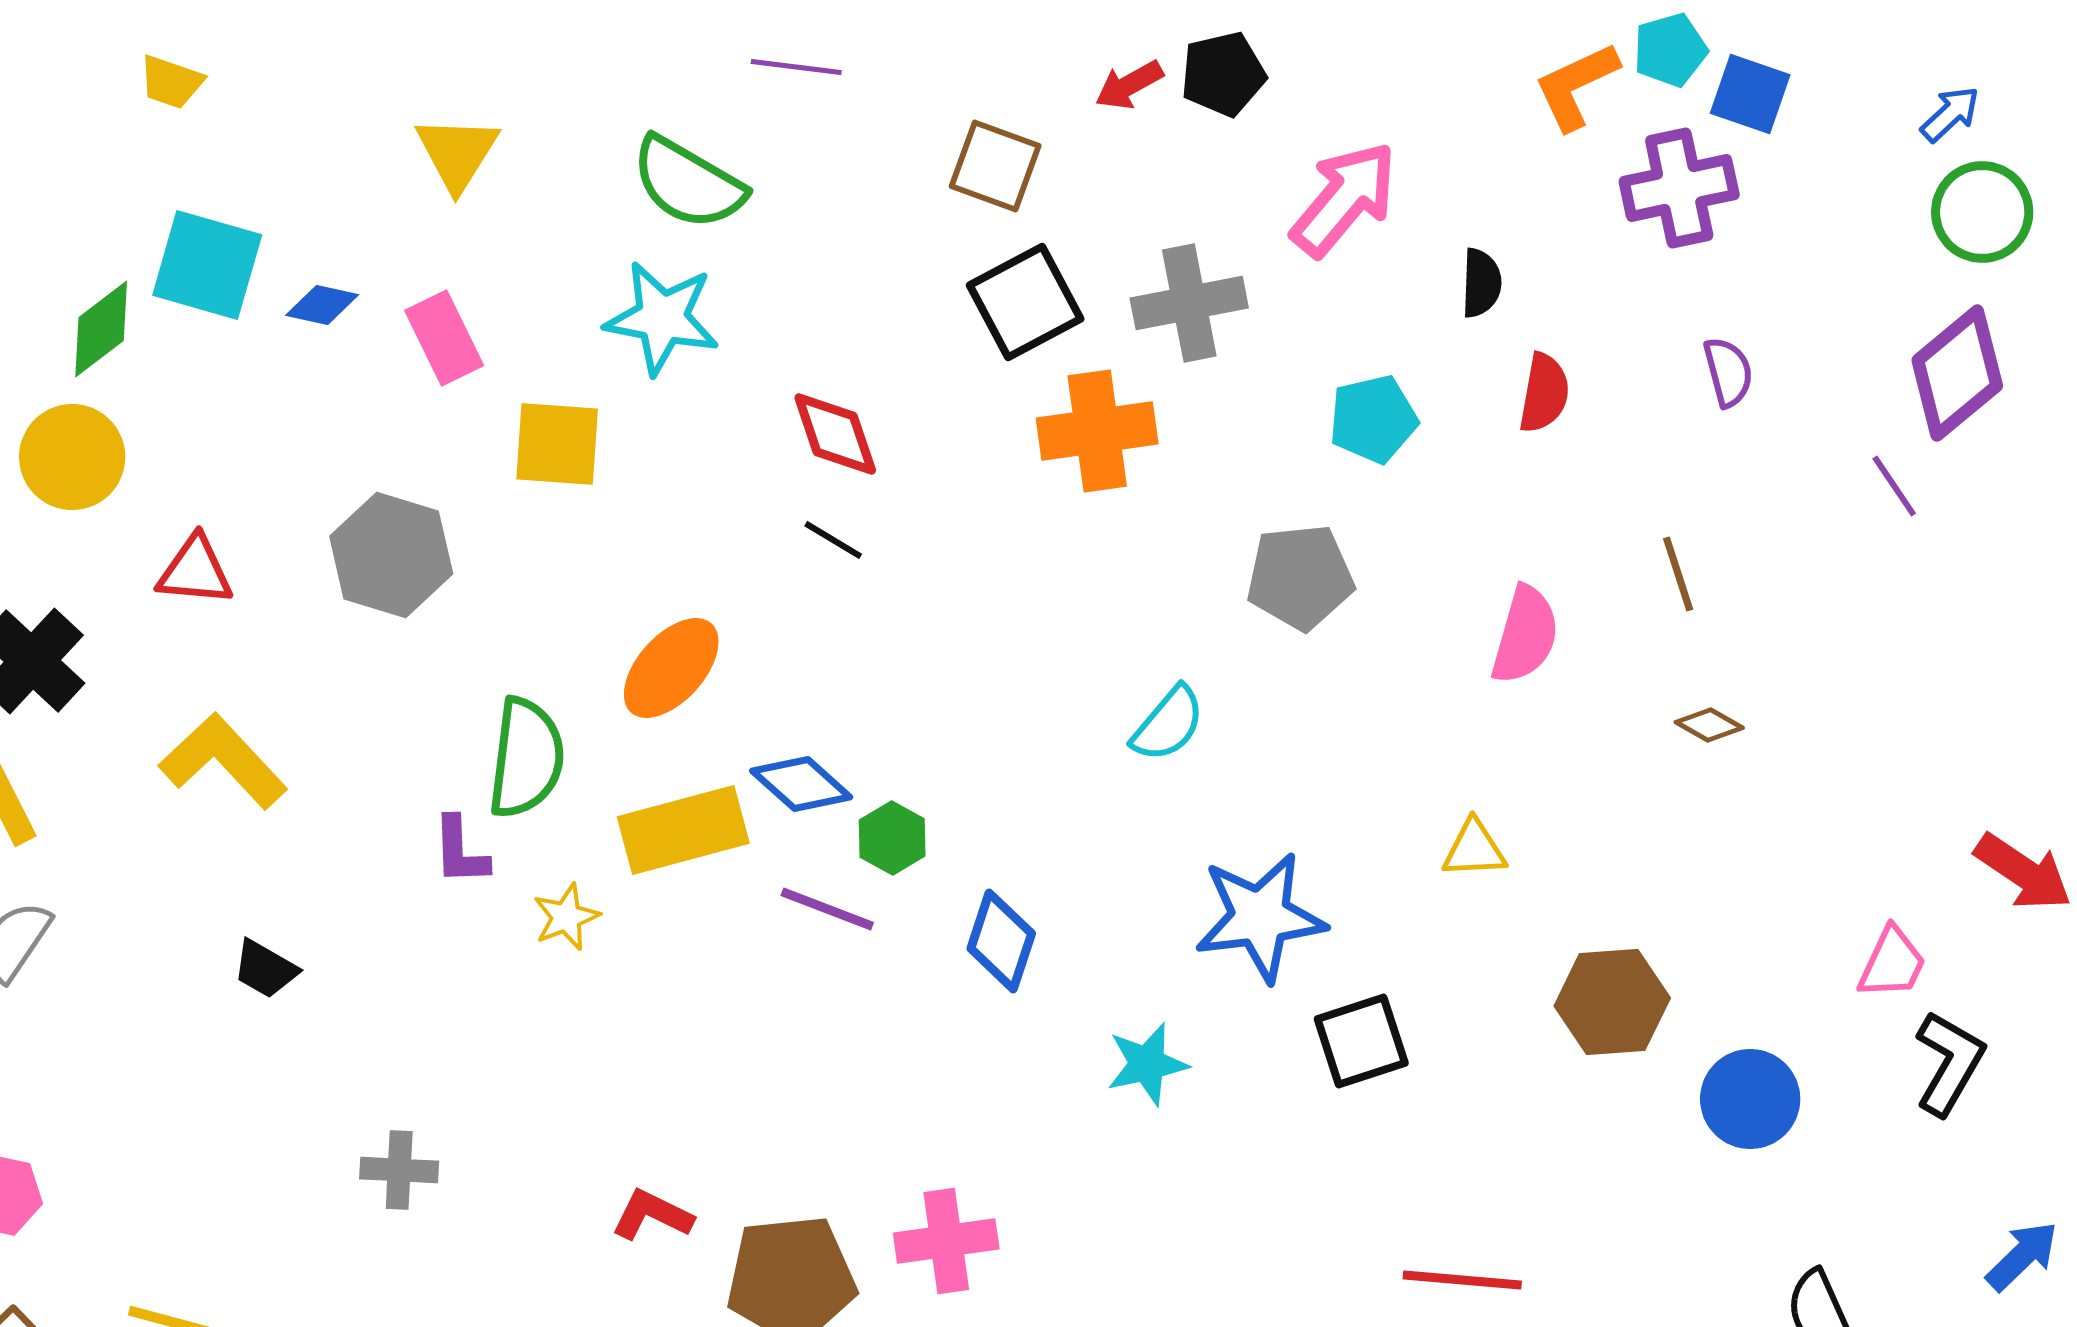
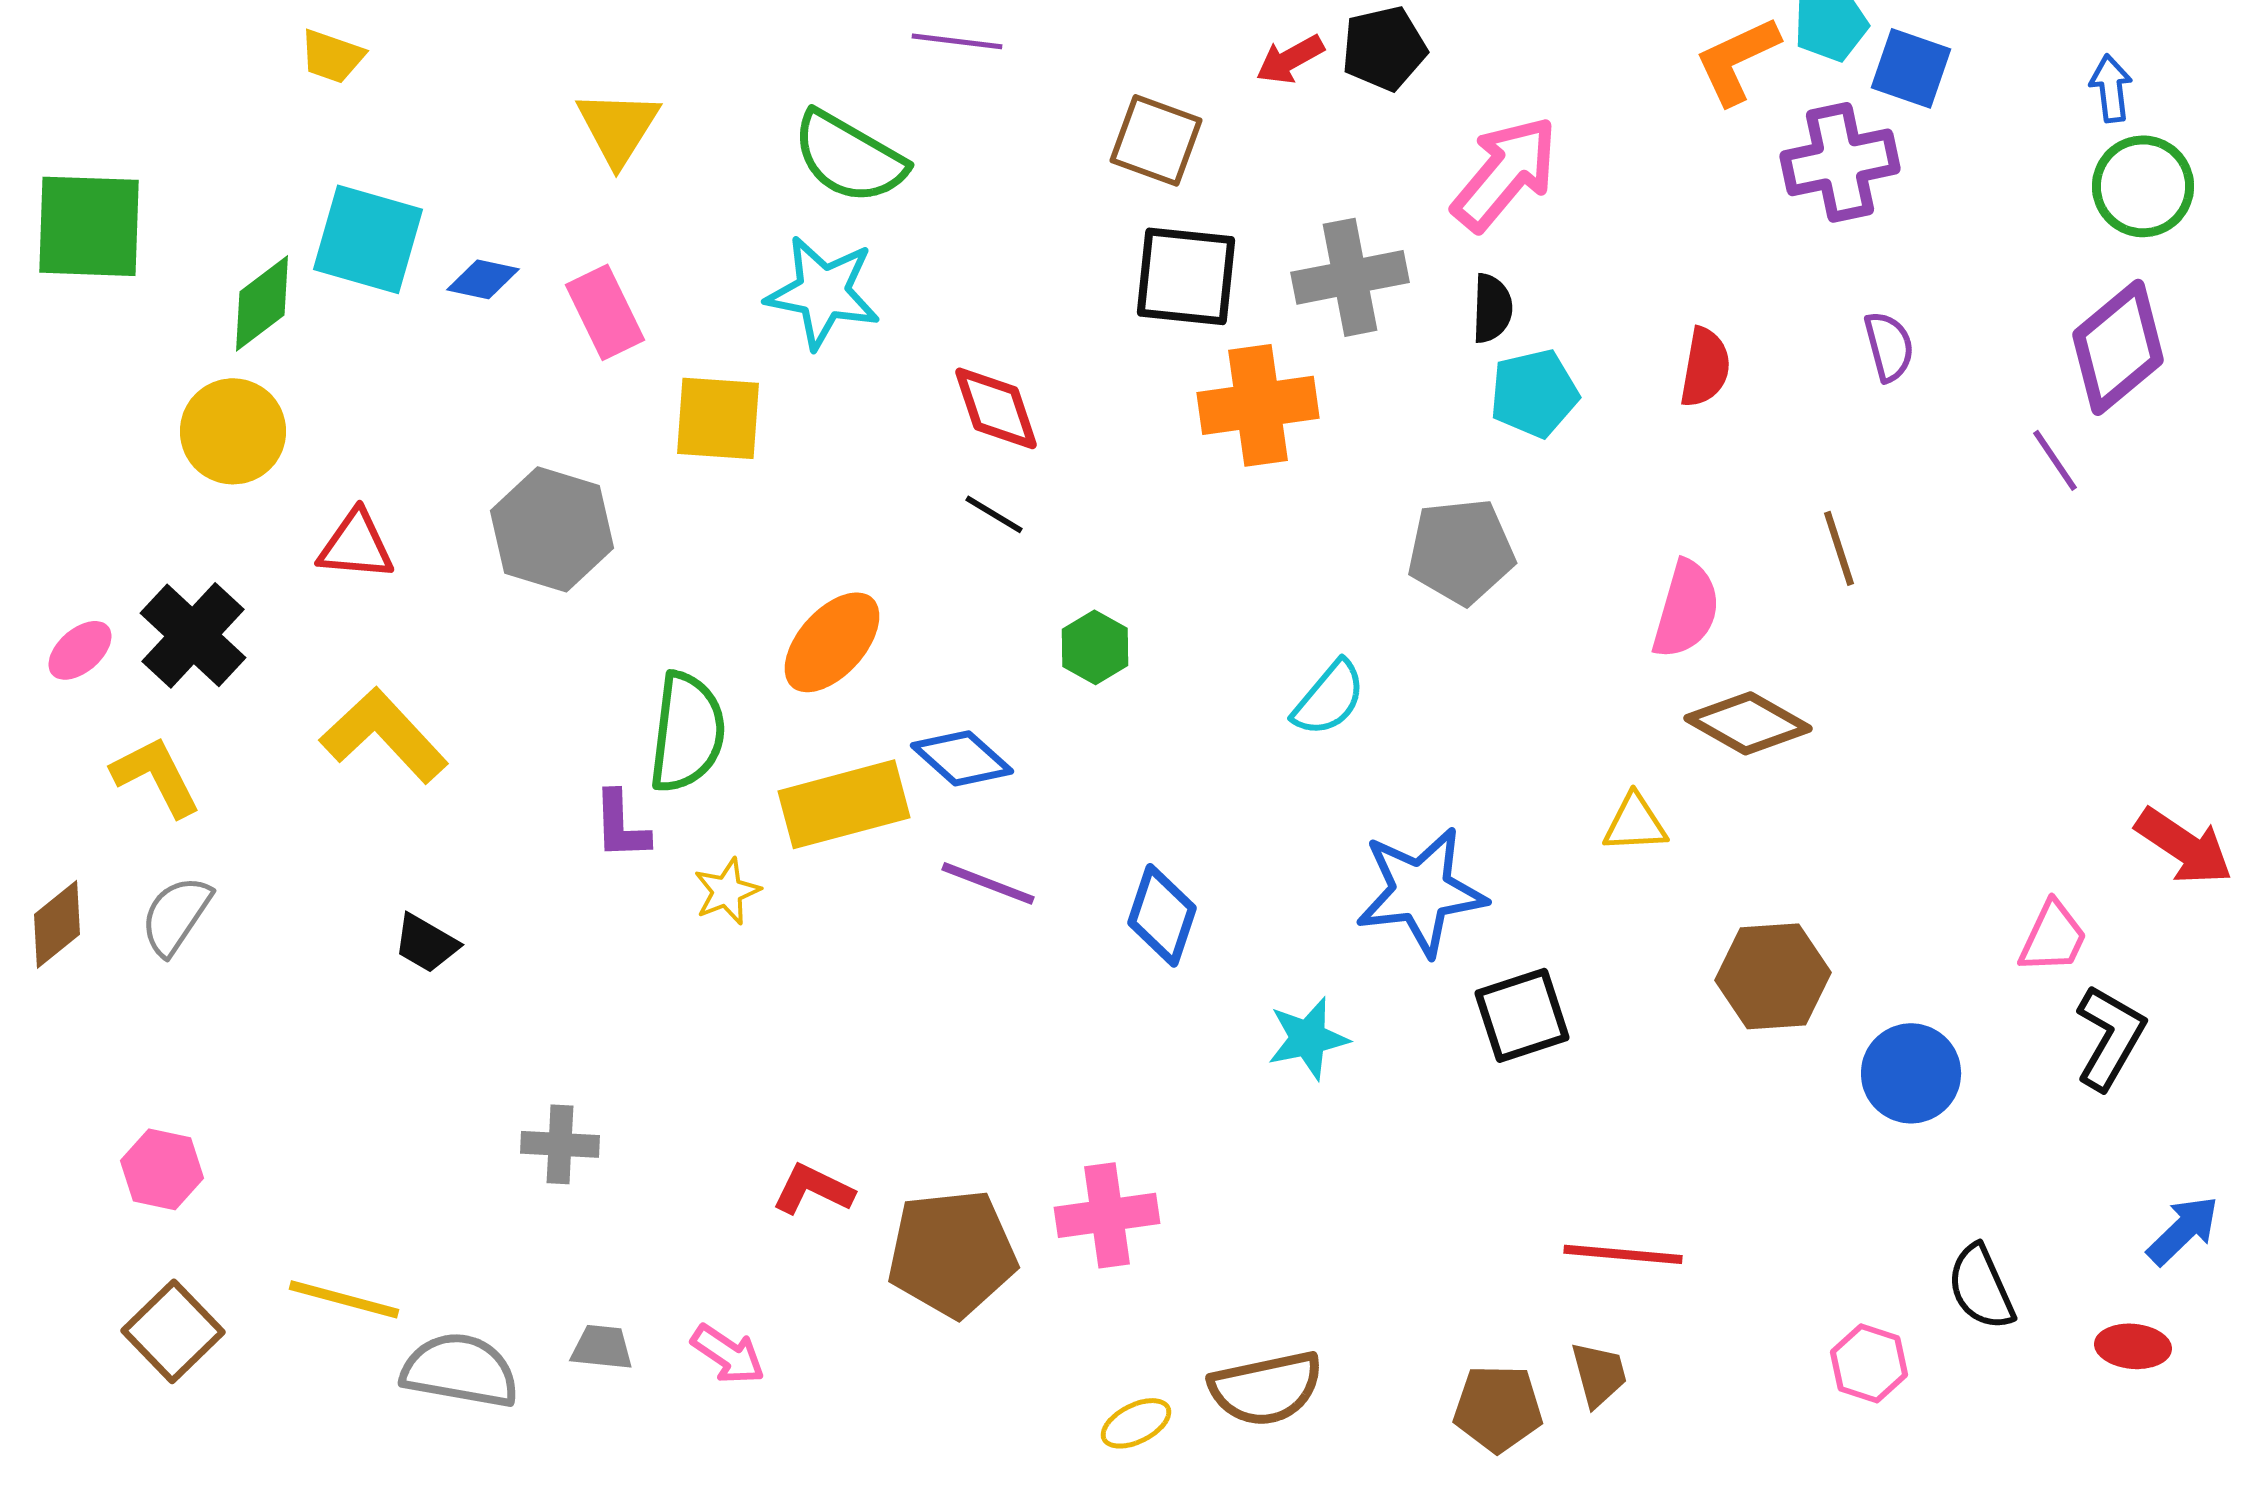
blue arrow: (1950, 114) -> (2111, 88), turned -54
black semicircle: (1481, 283) -> (1492, 308), moved
black square: (1025, 302) -> (1186, 276), turned 34
brown diamond: (1709, 725) -> (1748, 723), moved, size x1.8
green hexagon: (892, 838) -> (1095, 647), moved

